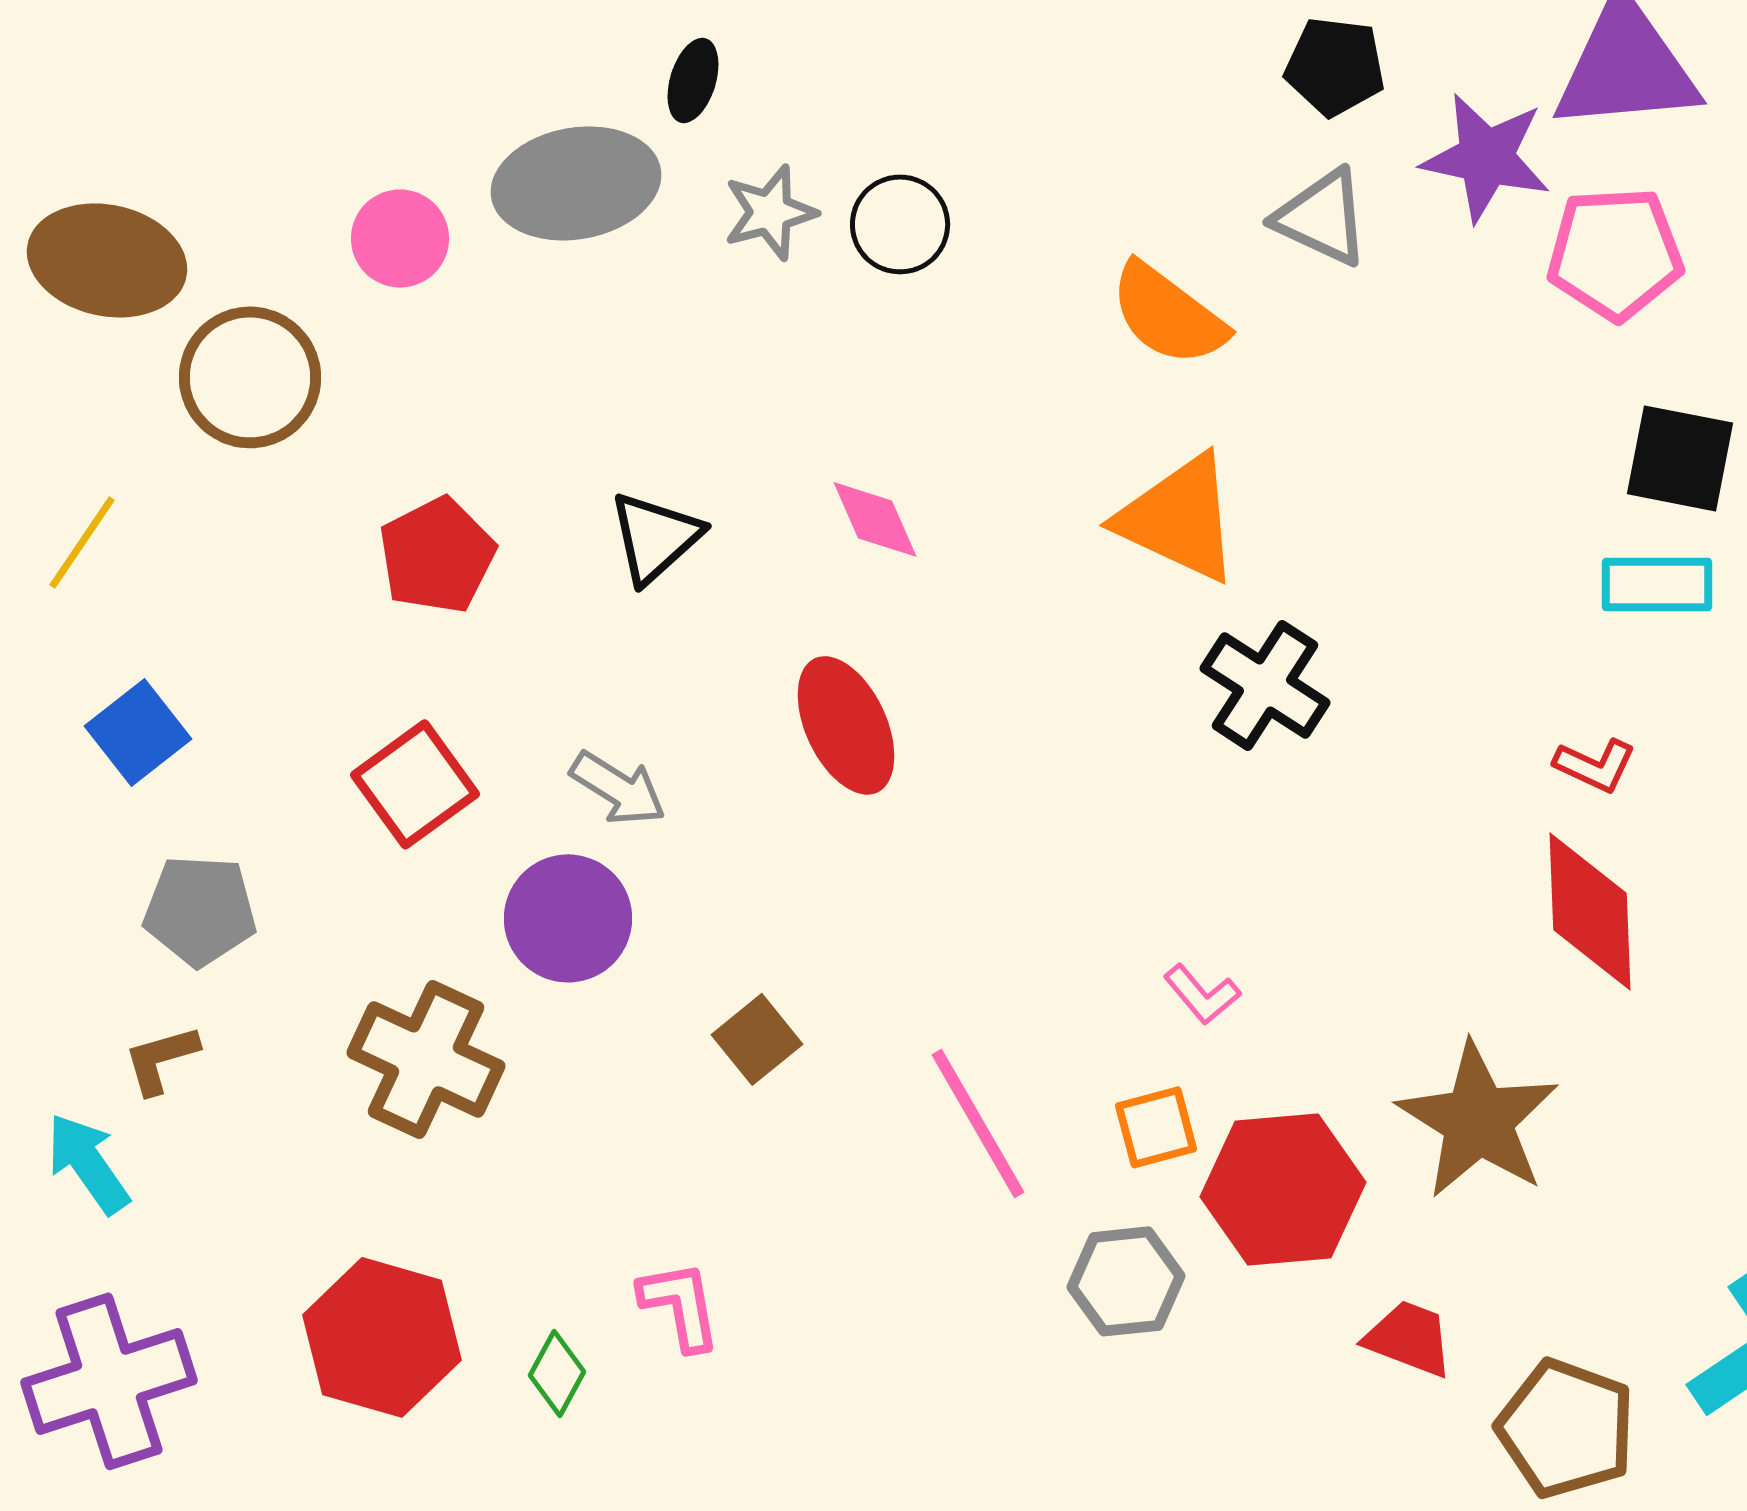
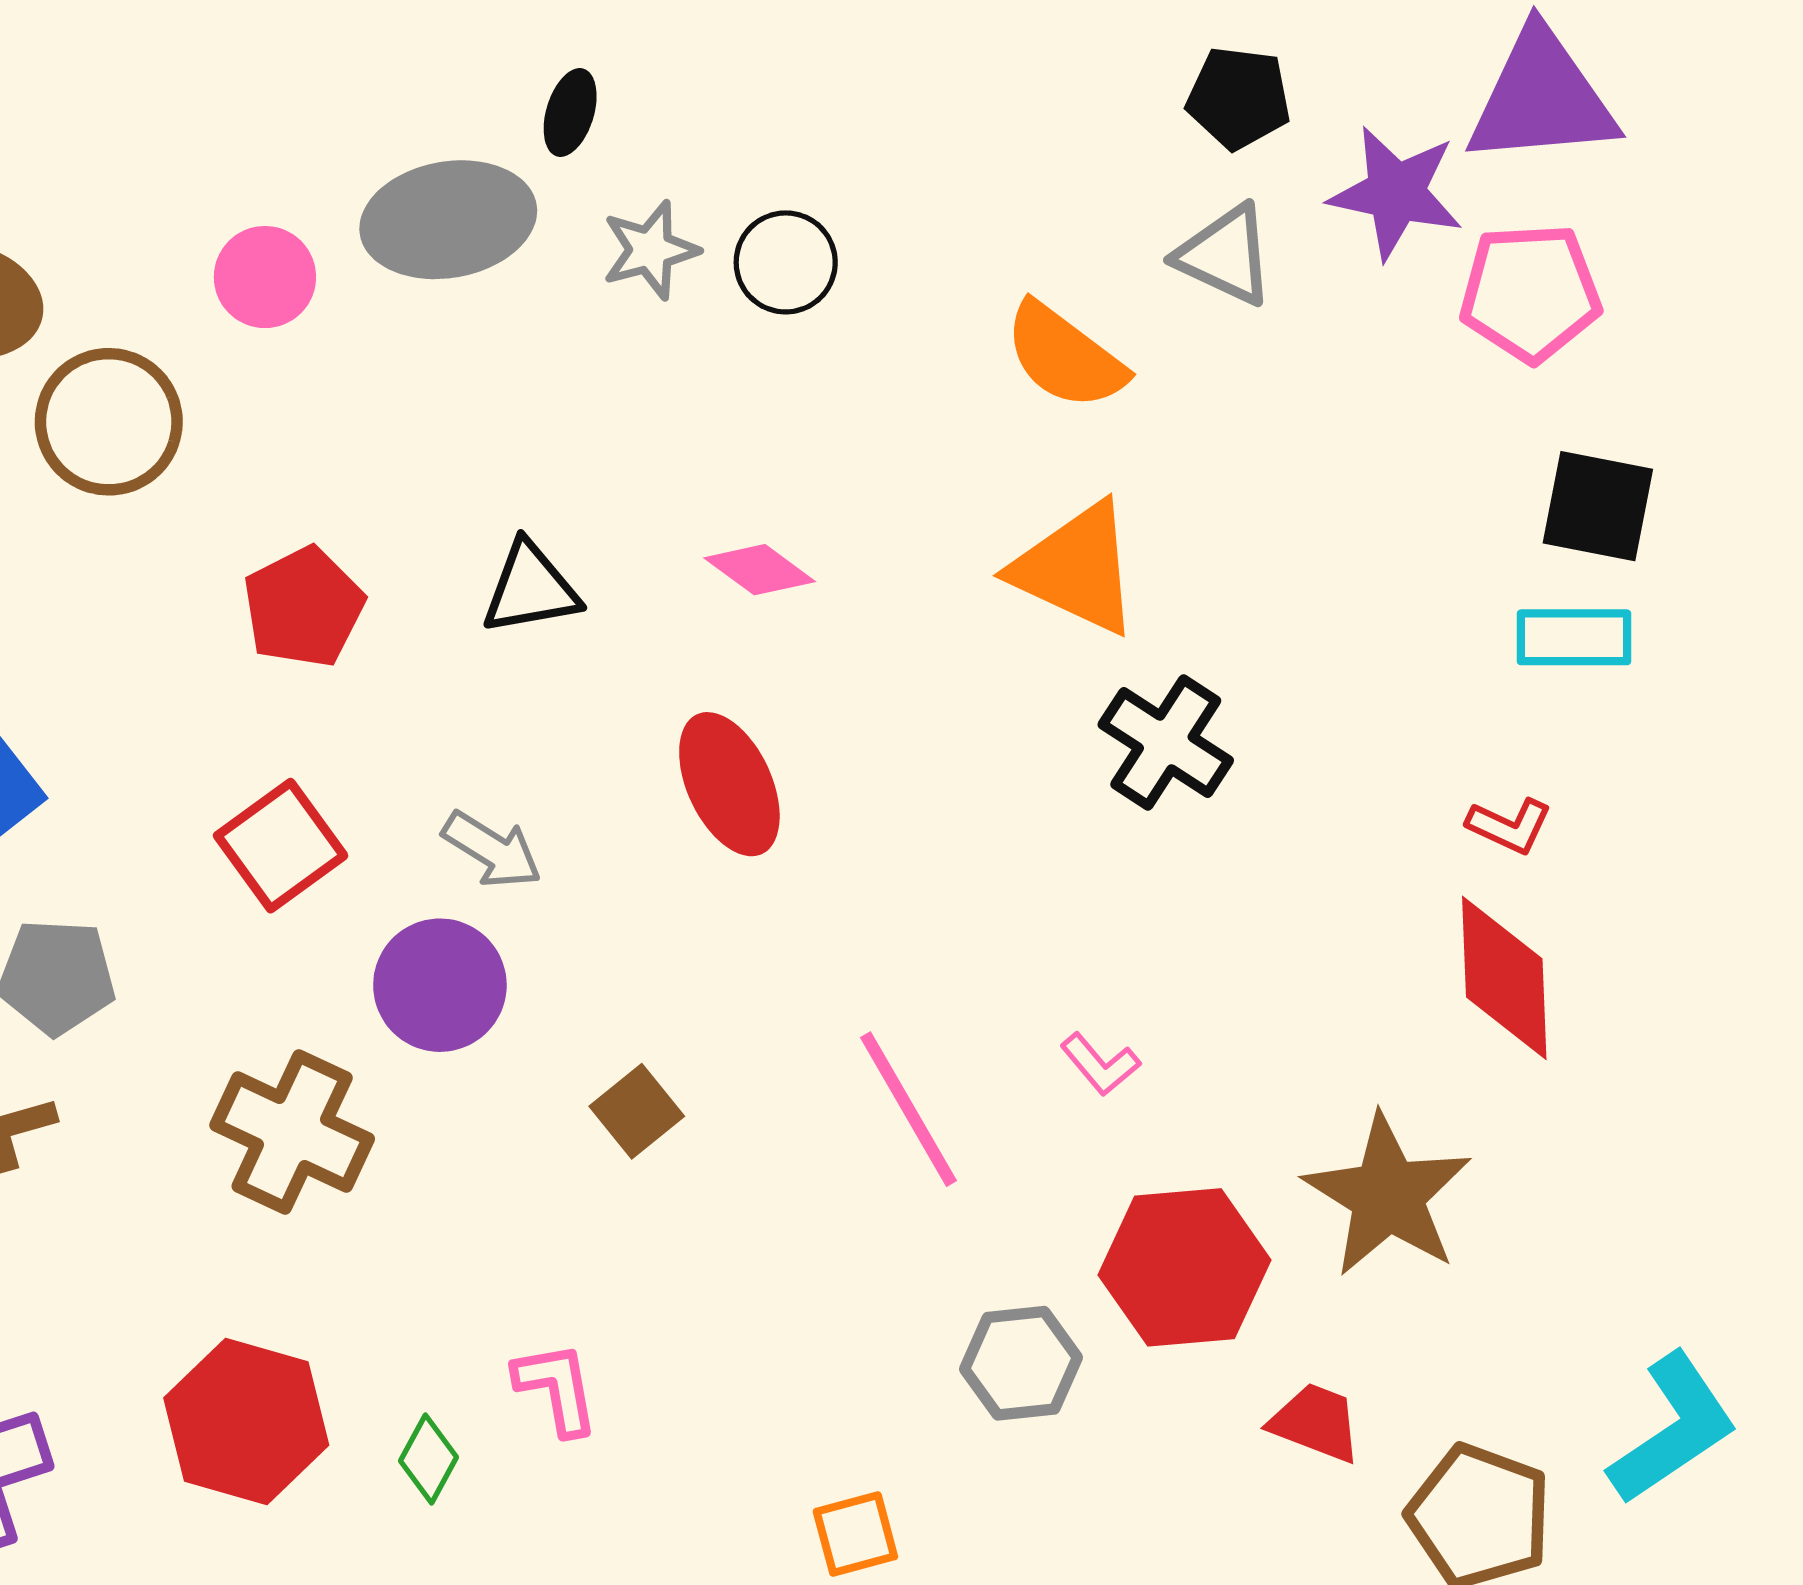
pink diamond: (875, 519) -> (760, 570), turned -30
black triangle: (655, 537) -> (531, 588), turned 32
pink line: (978, 1123) -> (909, 1109), moved
orange square: (1156, 1127) -> (855, 1534), moved

